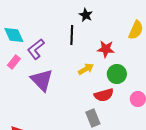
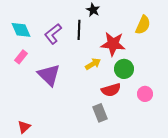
purple L-shape: (36, 49) -> (53, 34), moved
red star: (106, 49) -> (113, 44), size x1.4

